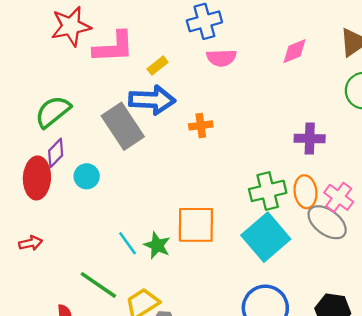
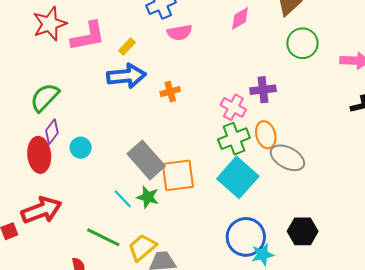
gray rectangle: (123, 126) -> (146, 160), moved
pink cross: (339, 197) -> (233, 107), moved
red arrow: (31, 243) -> (42, 210), size x2.0

